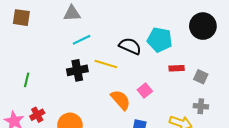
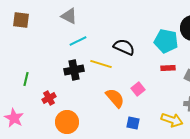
gray triangle: (72, 13) -> (69, 16), turned 30
cyan pentagon: (160, 40) -> (166, 41), moved
red cross: (37, 115) -> (49, 98), moved

